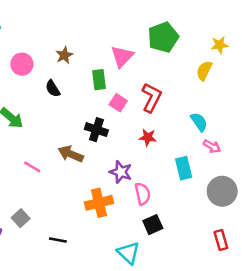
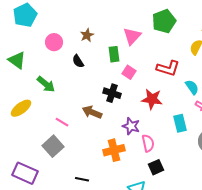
red L-shape: (152, 98) -> (168, 68), moved, turned 80
red star: (148, 137) -> (152, 99), size x1.5
gray square: (21, 218) -> (53, 146), moved, size x1.5

